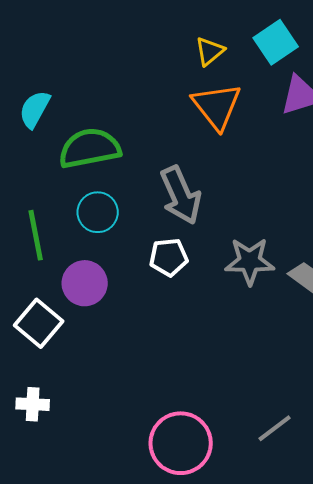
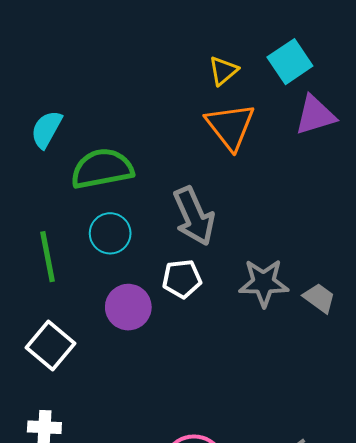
purple circle: (85, 283) -> (128, 307), moved

